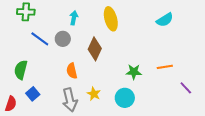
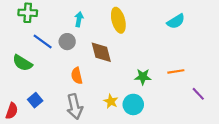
brown diamond: (95, 49) -> (101, 52), turned -40
green semicircle: (21, 70) -> (22, 63), moved, turned -72
yellow star: (94, 94) -> (111, 101), moved

